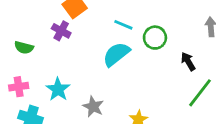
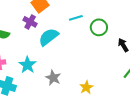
cyan line: (123, 25) -> (76, 18), turned -40
cyan semicircle: (116, 54) -> (49, 37), moved

